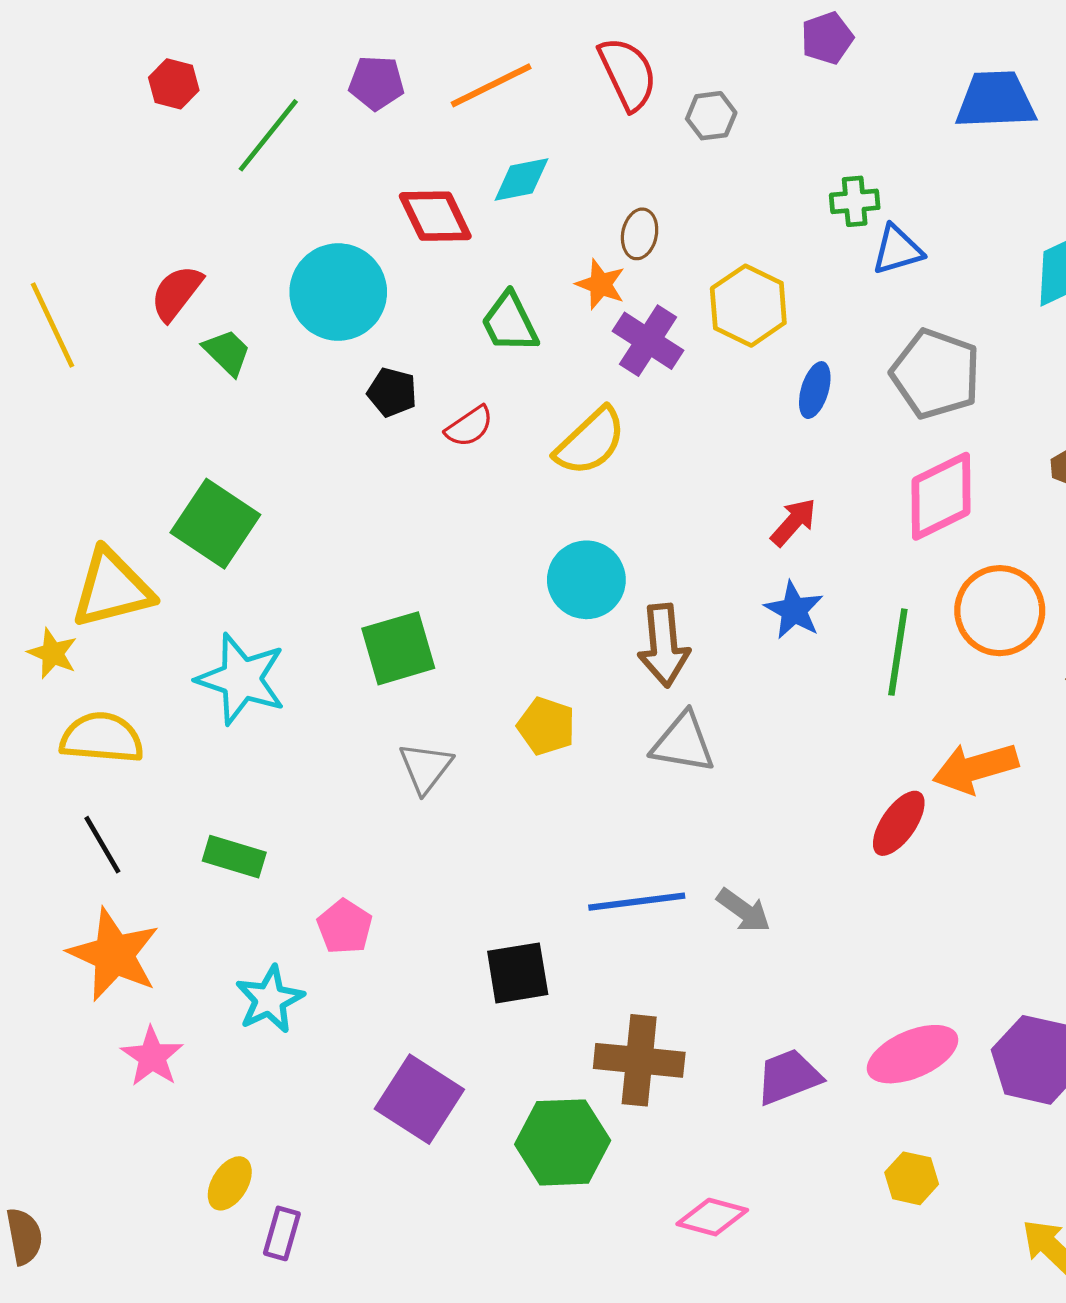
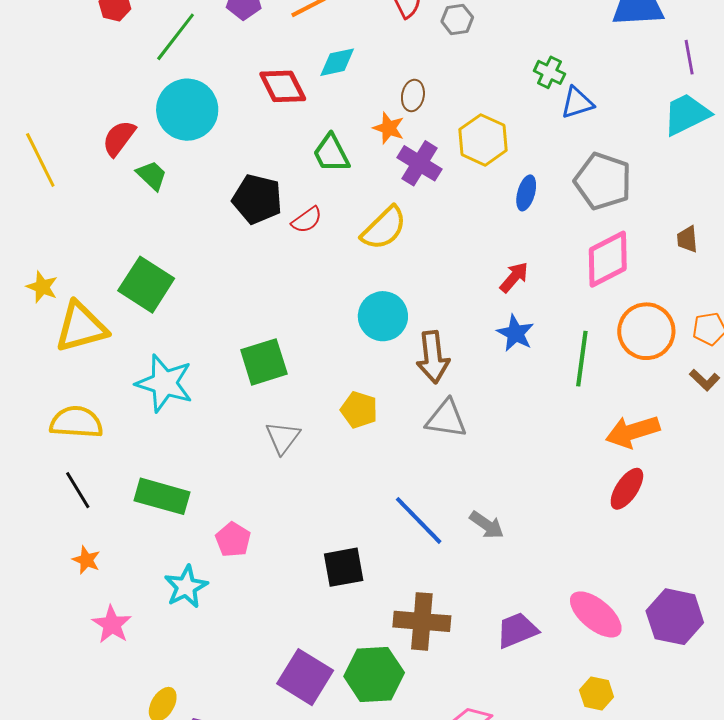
green cross: (855, 201) -> (549, 72), turned 32
cyan circle: (338, 292) -> (187, 110), moved
black pentagon: (392, 392) -> (257, 199), size x1.6
yellow star: (53, 653) -> (42, 287), moved
red ellipse: (899, 823) -> (627, 489), moved
green rectangle: (234, 857) -> (162, 496), size x1.4
blue line: (637, 902) -> (419, 520), turned 54
orange star: (114, 955) -> (86, 560), size x0.5
pink ellipse: (913, 1054) -> (596, 614), turned 64
purple square: (419, 1099) -> (305, 677), moved

